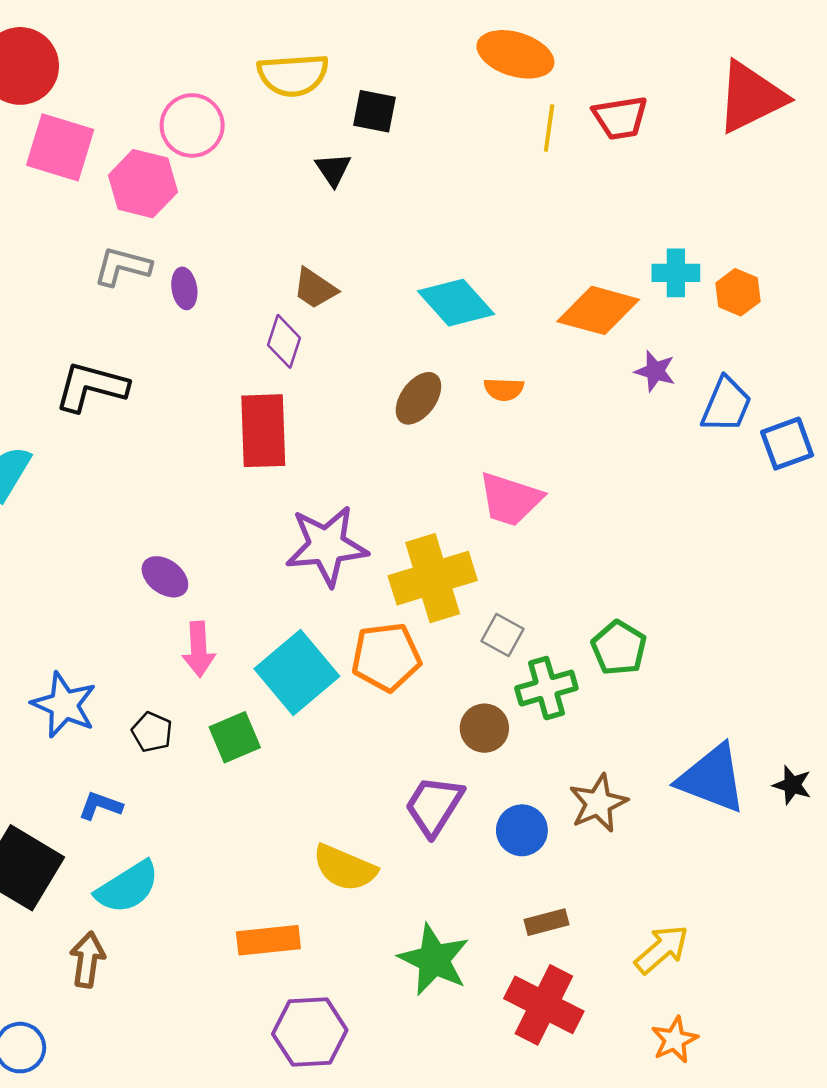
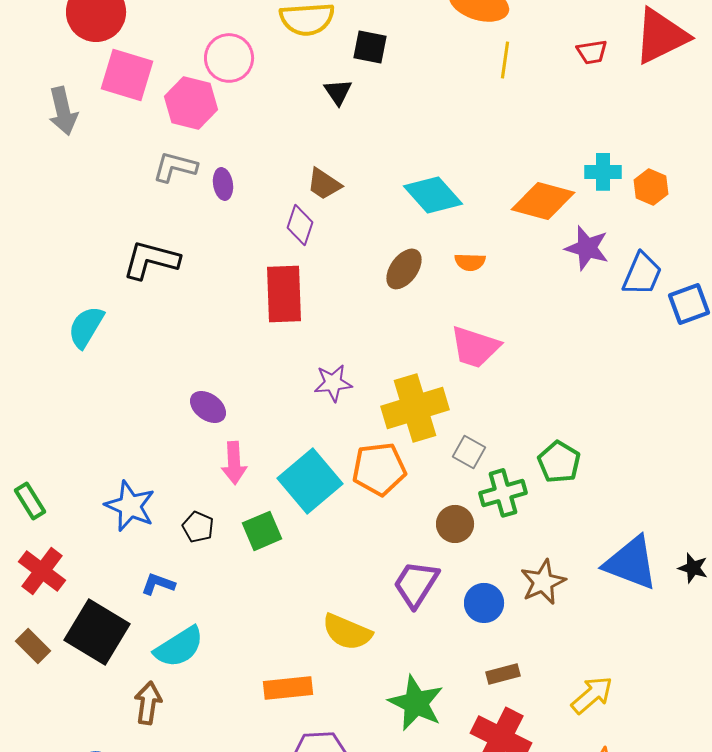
red trapezoid: (620, 118) -> (592, 52), moved, size x0.7
purple star: (655, 371) -> (587, 248), size x1.4
purple star: (327, 546) -> (333, 383), size x0.6

